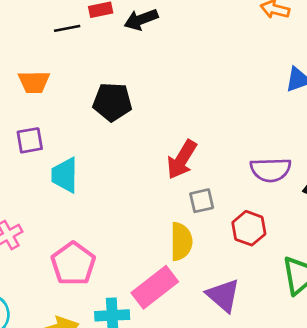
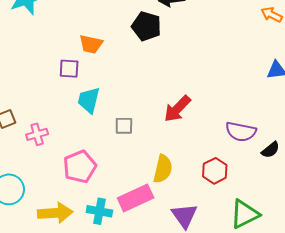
orange trapezoid: (34, 82) -> (91, 44), moved
black pentagon: (112, 102) -> (146, 26), moved
gray square: (202, 201) -> (124, 126), moved

